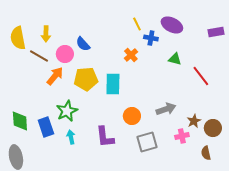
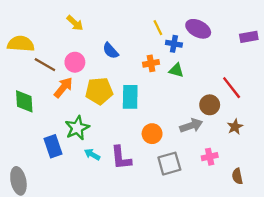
yellow arrow: (46, 34) -> (75, 23), moved, turned -49
yellow semicircle: (18, 38) -> (21, 44), turned 105
blue semicircle: (83, 44) -> (111, 51), moved
orange cross: (131, 55) -> (151, 63), turned 32
green triangle: (175, 59) -> (176, 70), moved
green diamond: (20, 121) -> (24, 101), moved
brown star: (194, 121) -> (235, 127), moved
brown circle: (213, 128) -> (210, 105), moved
cyan arrow: (71, 137) -> (92, 154), moved, turned -48

